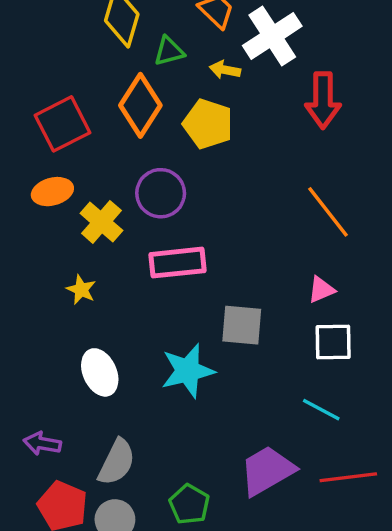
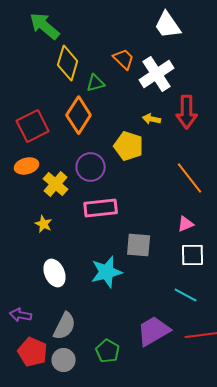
yellow arrow: (225, 70) -> (152, 119), moved
yellow pentagon: (208, 124) -> (129, 146), moved

